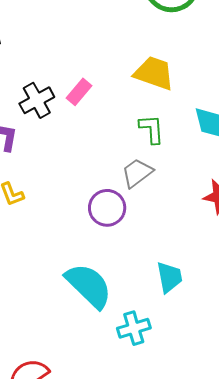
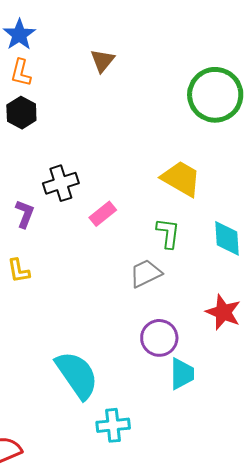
pink rectangle: (79, 92) -> (103, 214), moved
purple circle: (107, 208) -> (159, 338), moved
cyan trapezoid: (169, 277) -> (182, 374), moved

